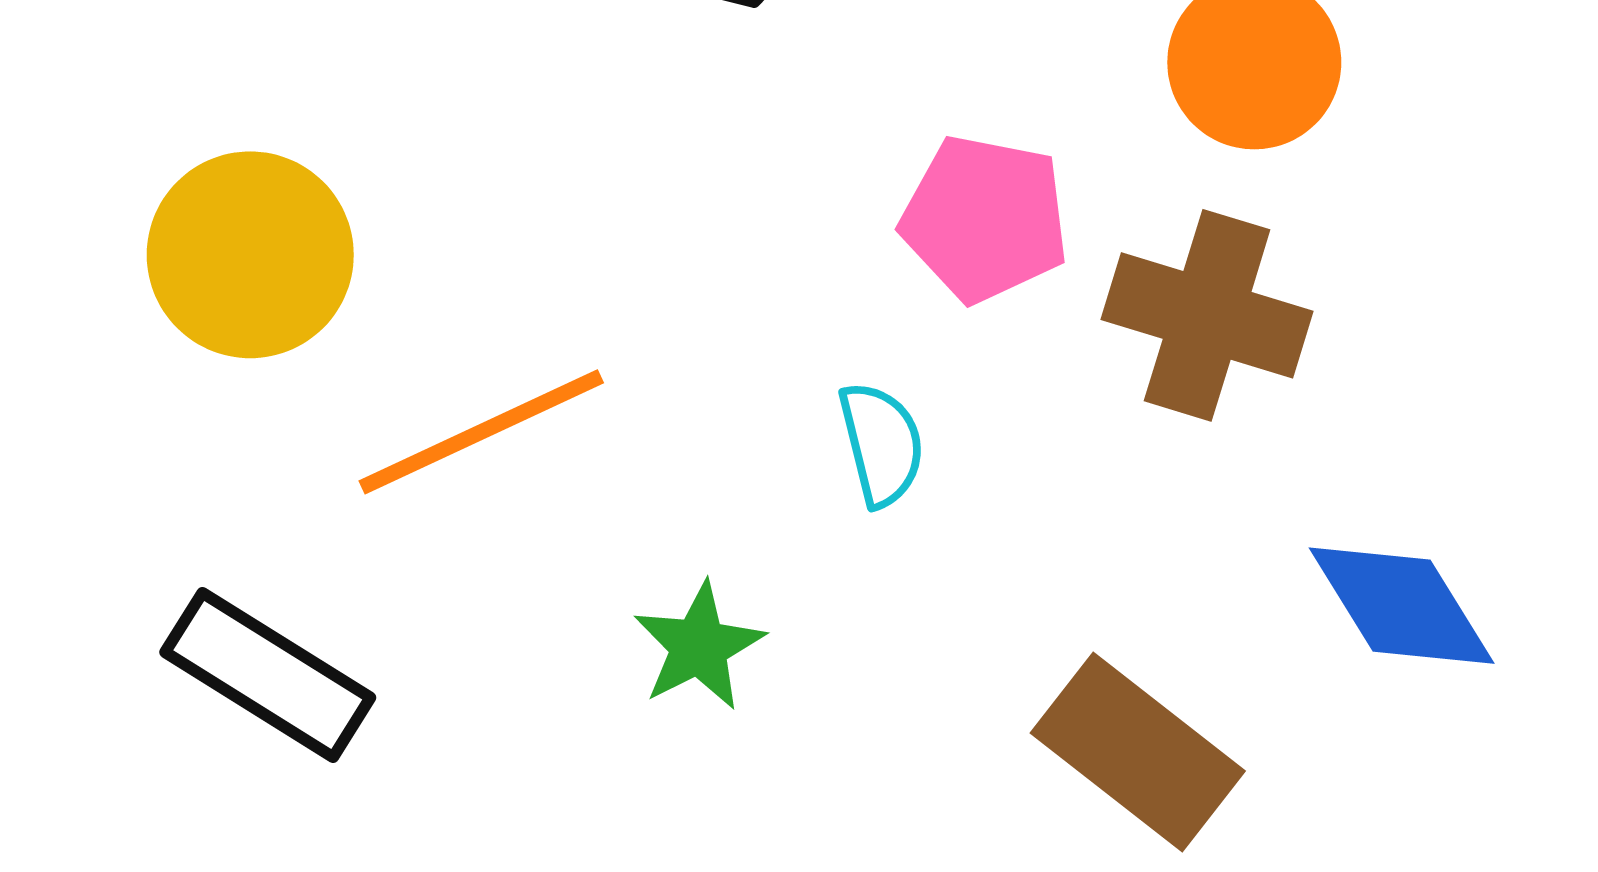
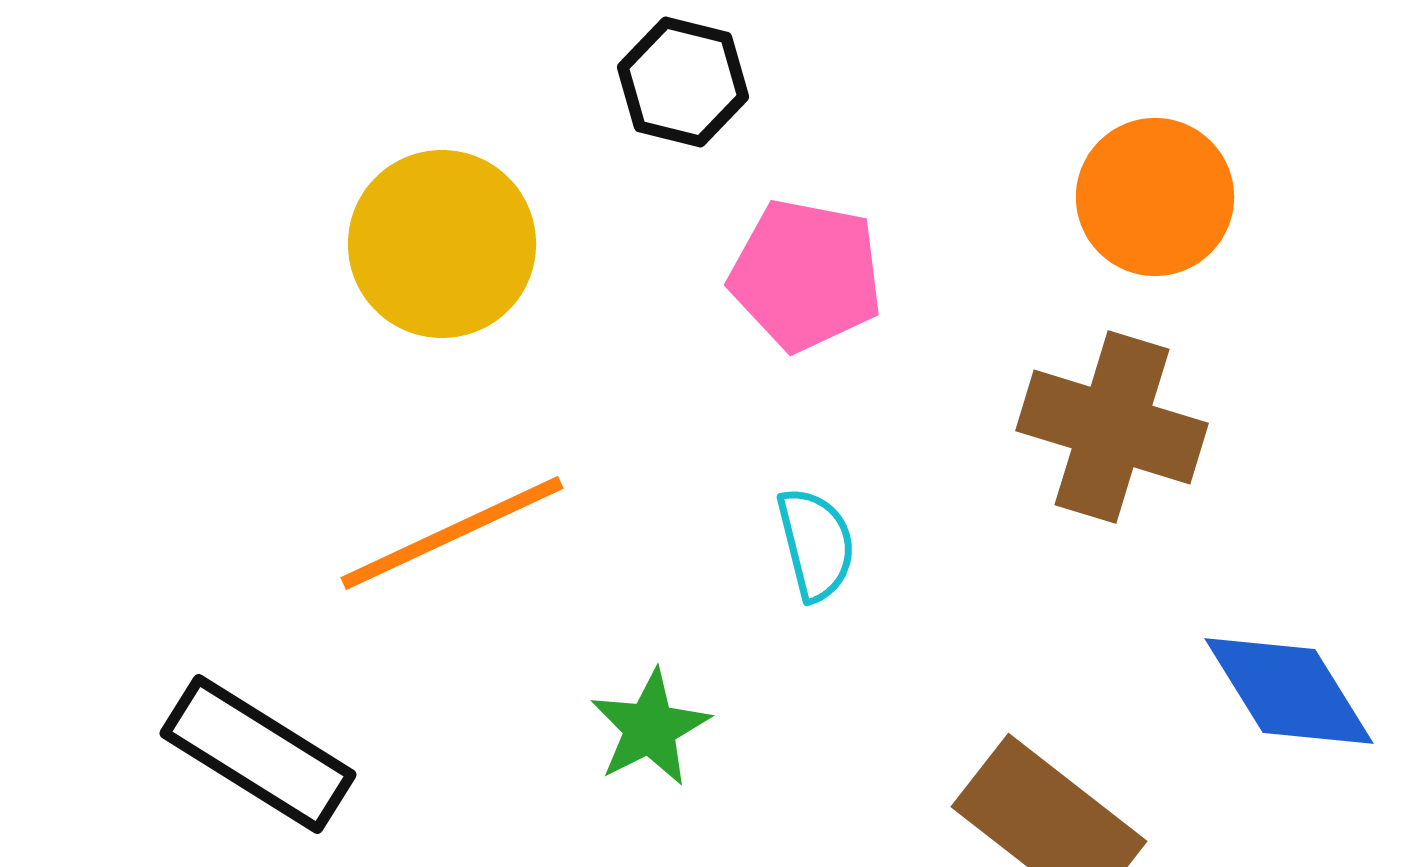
pink pentagon: (985, 219) -> (806, 275), moved
yellow circle: (250, 255) -> (442, 244), moved

